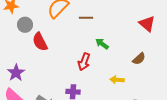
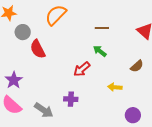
brown line: (86, 18) -> (102, 28), moved
red arrow: (84, 62) -> (82, 69), turned 30

